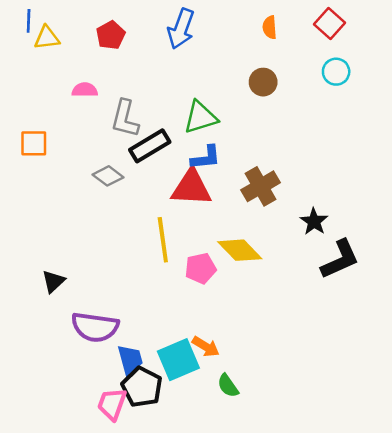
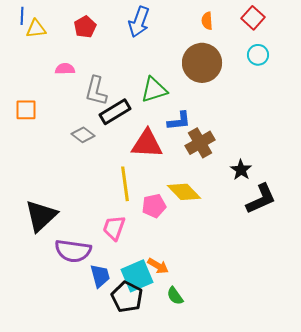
brown circle: (263, 82) -> (202, 63), size x1.8
blue L-shape: (206, 158) -> (179, 121), moved
black triangle: (53, 281) -> (41, 216), size x1.8
black pentagon: (142, 387) -> (127, 297), moved
pink trapezoid: (112, 404) -> (114, 228), moved

